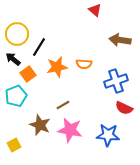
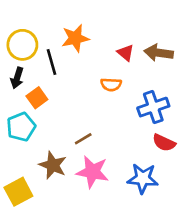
red triangle: (95, 10) -> (126, 53), moved
black line: (39, 47) -> (51, 62), turned -48
black arrow: (13, 59) -> (17, 78), turned -112
orange star: (57, 67) -> (75, 38), moved
yellow square: (14, 145) -> (18, 192), size x1.5

